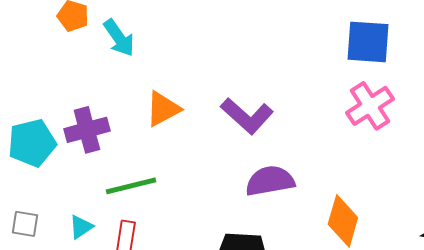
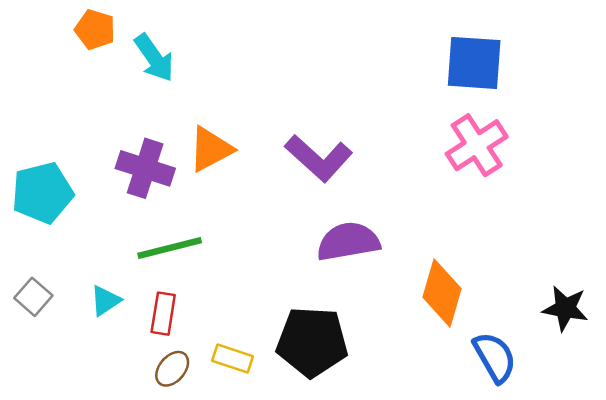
purple cross: (87, 130) -> (145, 168), moved, turned 33
gray square: (25, 224) -> (33, 297), turned 32

